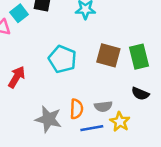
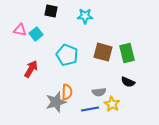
cyan square: (19, 13) -> (36, 34), moved
orange semicircle: (76, 109) -> (67, 92), moved
gray star: (48, 119) -> (56, 102), turned -30

